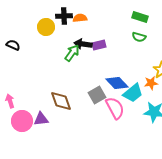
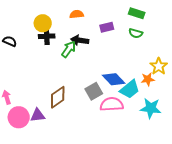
black cross: (64, 16) -> (47, 36), moved
purple rectangle: (99, 45) -> (107, 27), moved
brown diamond: (61, 101) -> (58, 97), turned 75
pink semicircle: (115, 108) -> (112, 104), turned -65

